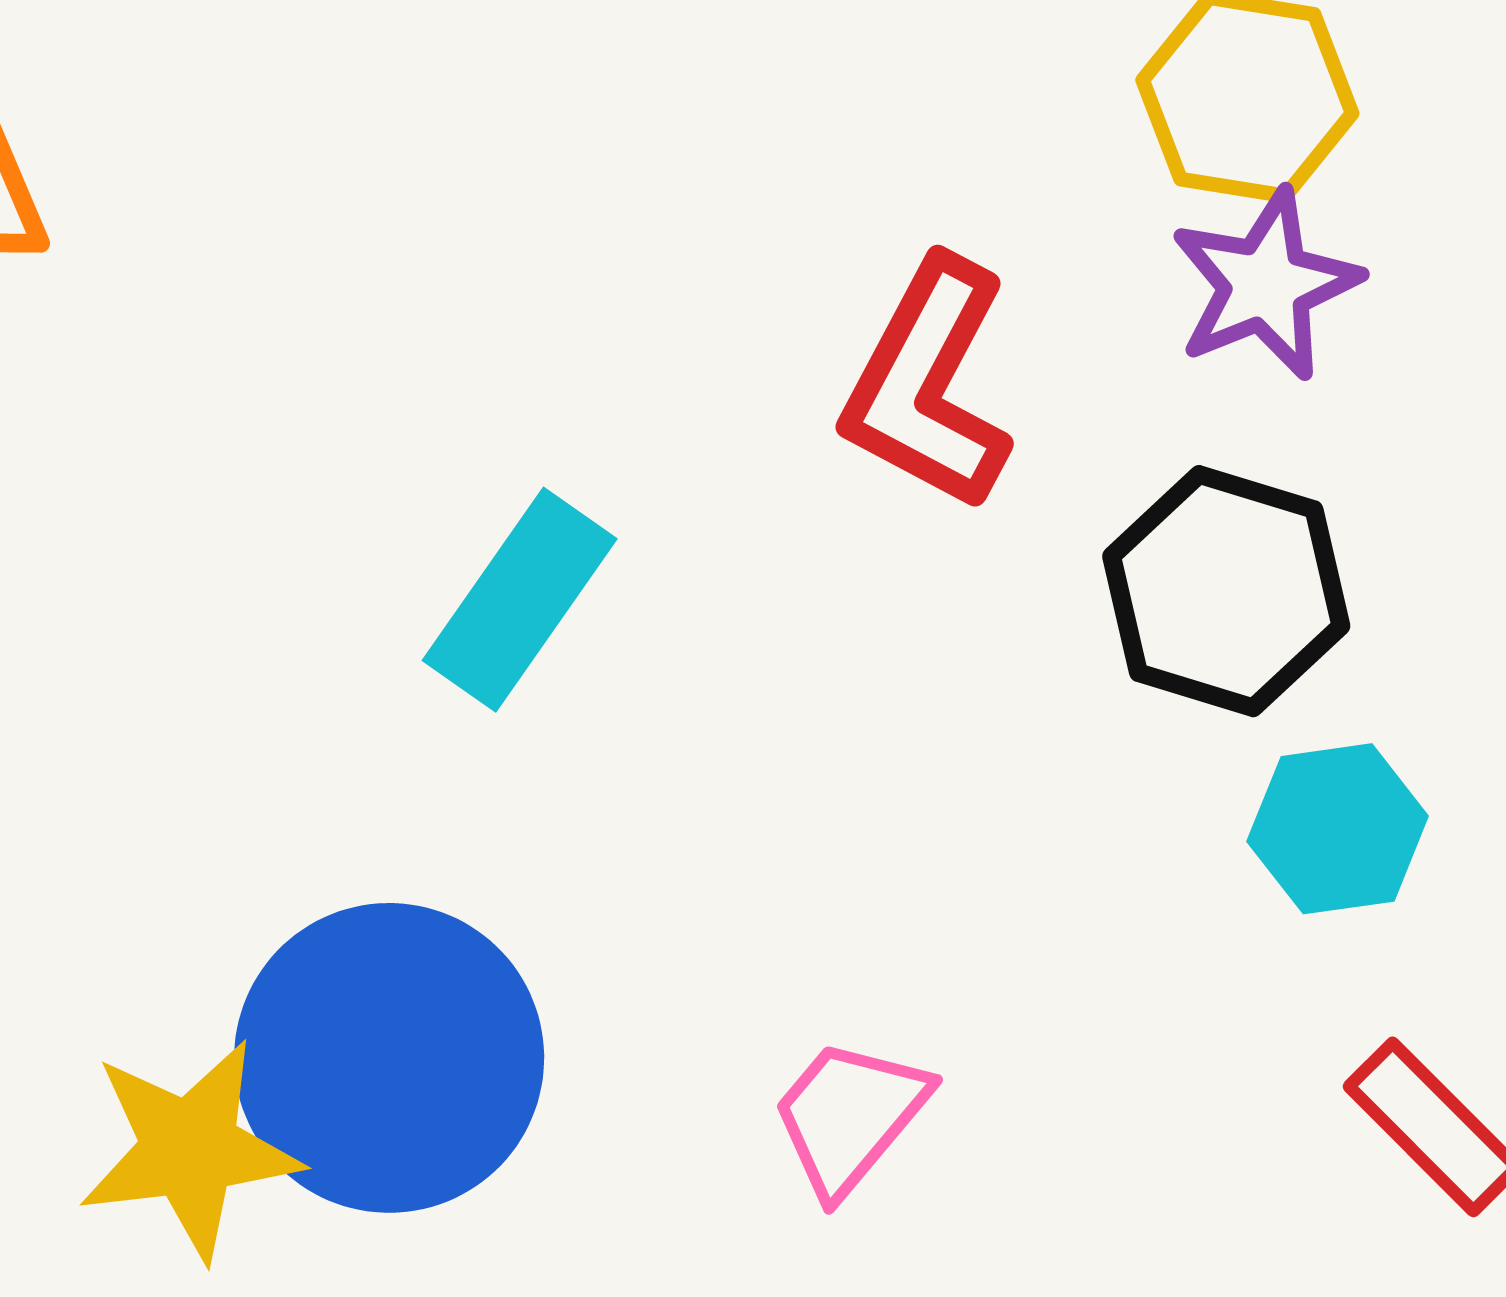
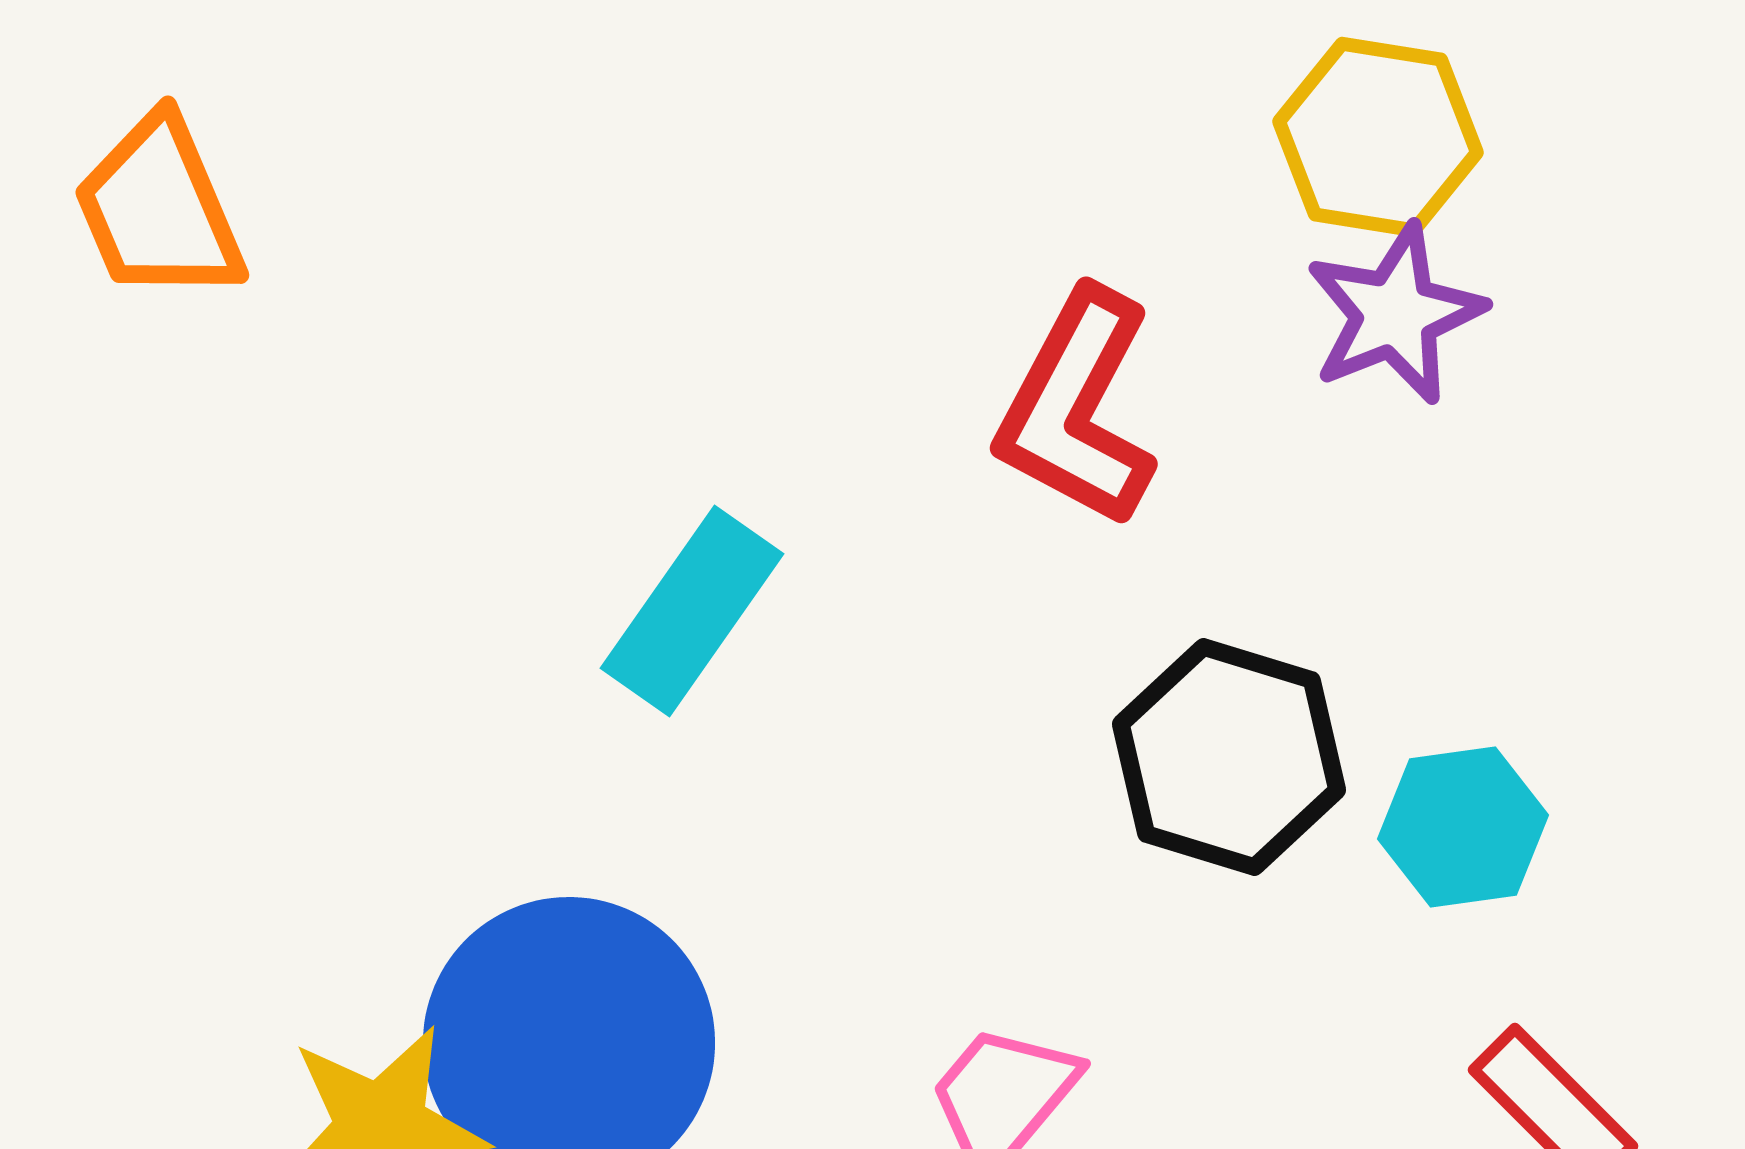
black hexagon: (1226, 591) -> (1229, 757), moved

